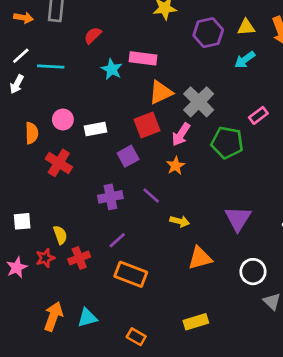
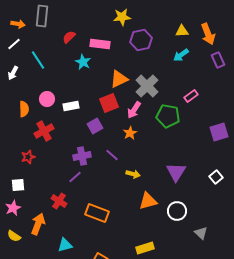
purple hexagon: (208, 33) -> (141, 40), moved
white line: (21, 56) -> (14, 44), moved
pink rectangle: (143, 58) -> (100, 44), moved
cyan line: (51, 67) -> (38, 60), turned 54
red cross: (59, 163) -> (44, 131), turned 30
white square: (22, 221) -> (18, 185), moved
yellow semicircle: (60, 235) -> (14, 236), moved, turned 144
purple line: (117, 240) -> (75, 177), moved
red star: (45, 258) -> (28, 157), moved
red cross: (79, 258) -> (59, 201), turned -35
white circle: (253, 272) -> (177, 211), moved
orange arrow: (53, 316) -> (38, 224), moved

